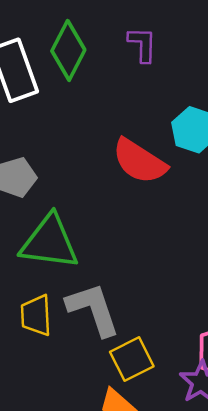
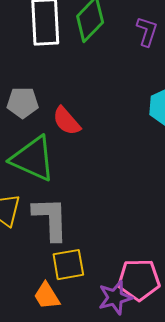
red semicircle: (139, 161) -> (67, 121), moved, size x0.7

